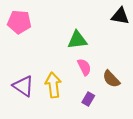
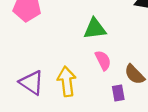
purple rectangle: (88, 99) -> (118, 93), moved, turned -40

